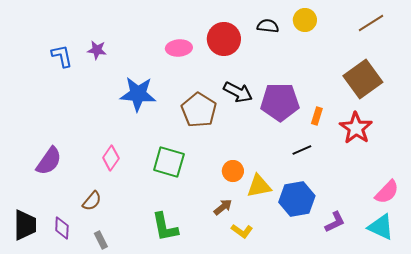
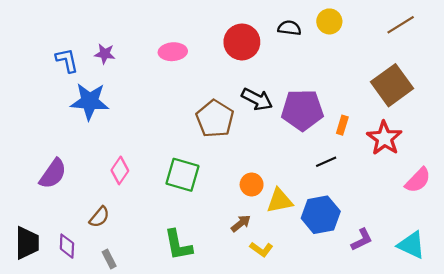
pink ellipse: (179, 48) -> (173, 52), moved
blue star: (138, 94) -> (90, 101), moved
pink semicircle: (387, 192) -> (418, 180), moved

